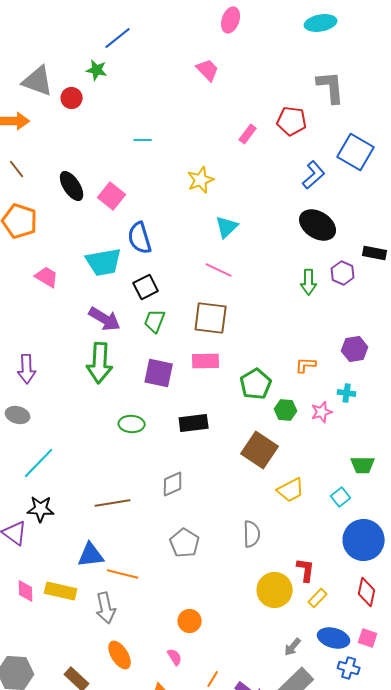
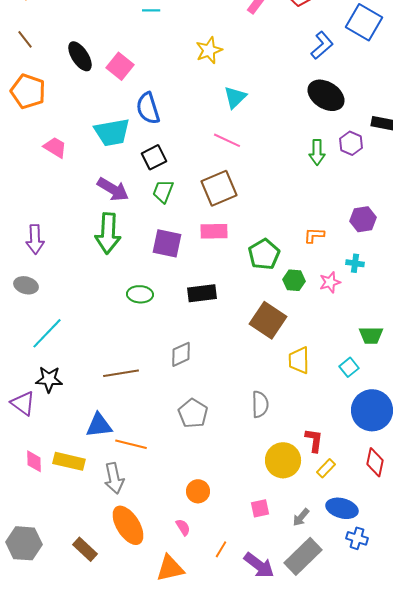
brown square: (211, 318) -> (219, 188), turned -30
yellow trapezoid: (291, 490) -> (299, 360), turned 116
pink square: (368, 638) -> (260, 508), moved, turned -30
orange ellipse: (120, 655) -> (128, 525), size x1.4

